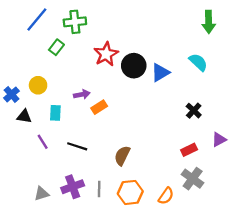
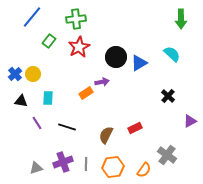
green cross: (75, 22) -> (76, 19), moved
red star: (106, 54) -> (79, 47), moved
blue cross: (12, 94) -> (15, 74), moved
purple arrow: (82, 94) -> (102, 82), moved
red rectangle: (189, 150) -> (135, 128), moved

